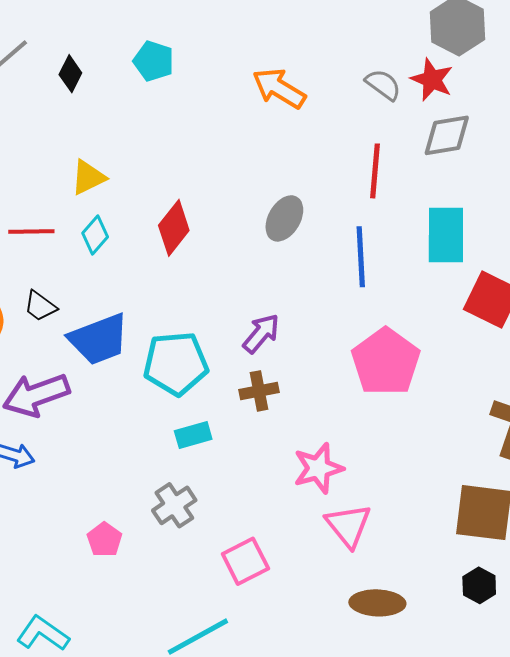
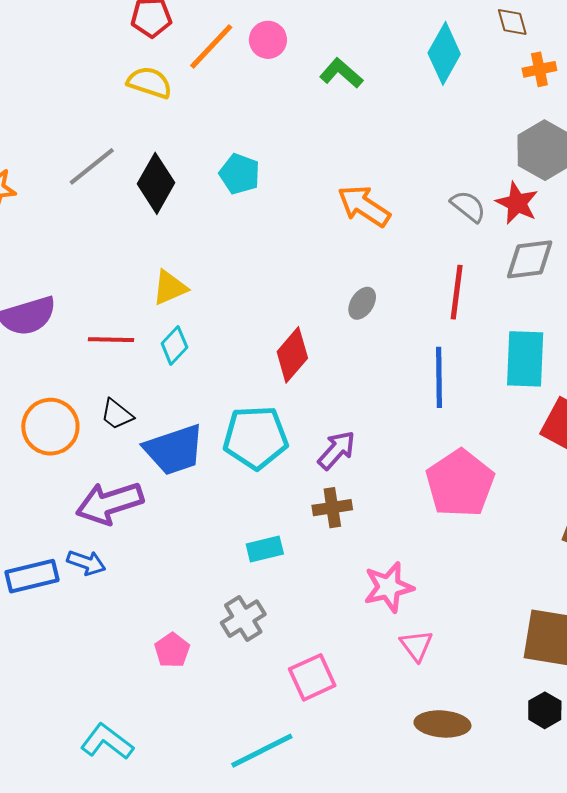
black diamond: (70, 74) -> (156, 183), size x1.6
gray ellipse: (284, 218) -> (362, 303), moved, size x0.7
red diamond: (174, 228) -> (292, 355), moved
cyan pentagon: (176, 363) -> (256, 437), moved
pink triangle: (348, 526) -> (416, 645), size x0.7

